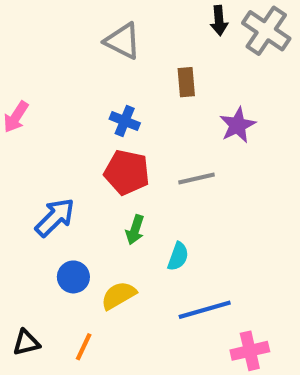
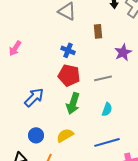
green arrow: (135, 230) -> (73, 103), size x1.5
cyan semicircle: (178, 256) -> (107, 109), moved
blue circle: (73, 277) -> (36, 135), moved

